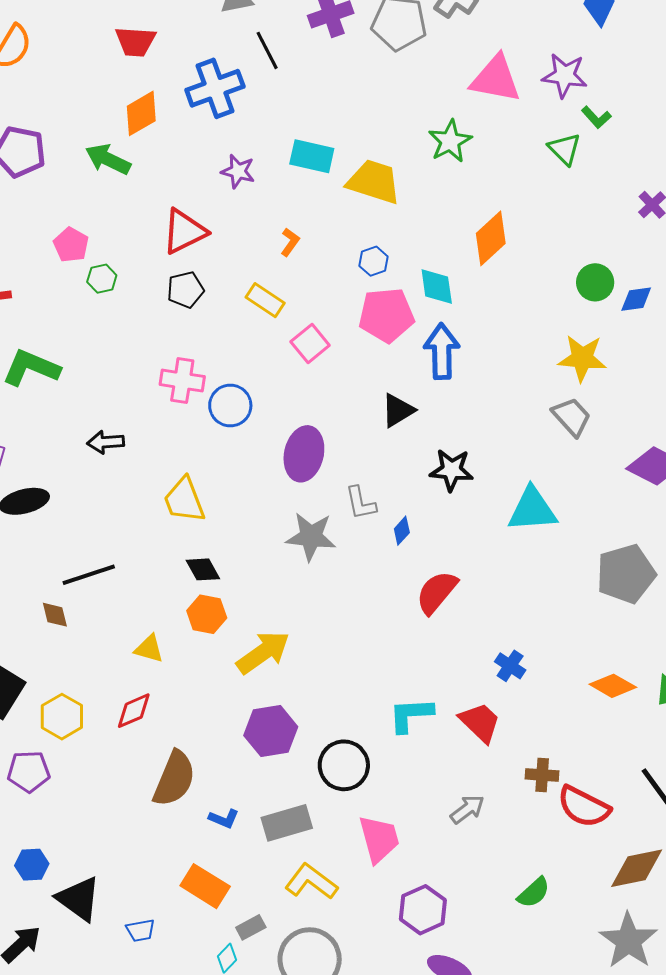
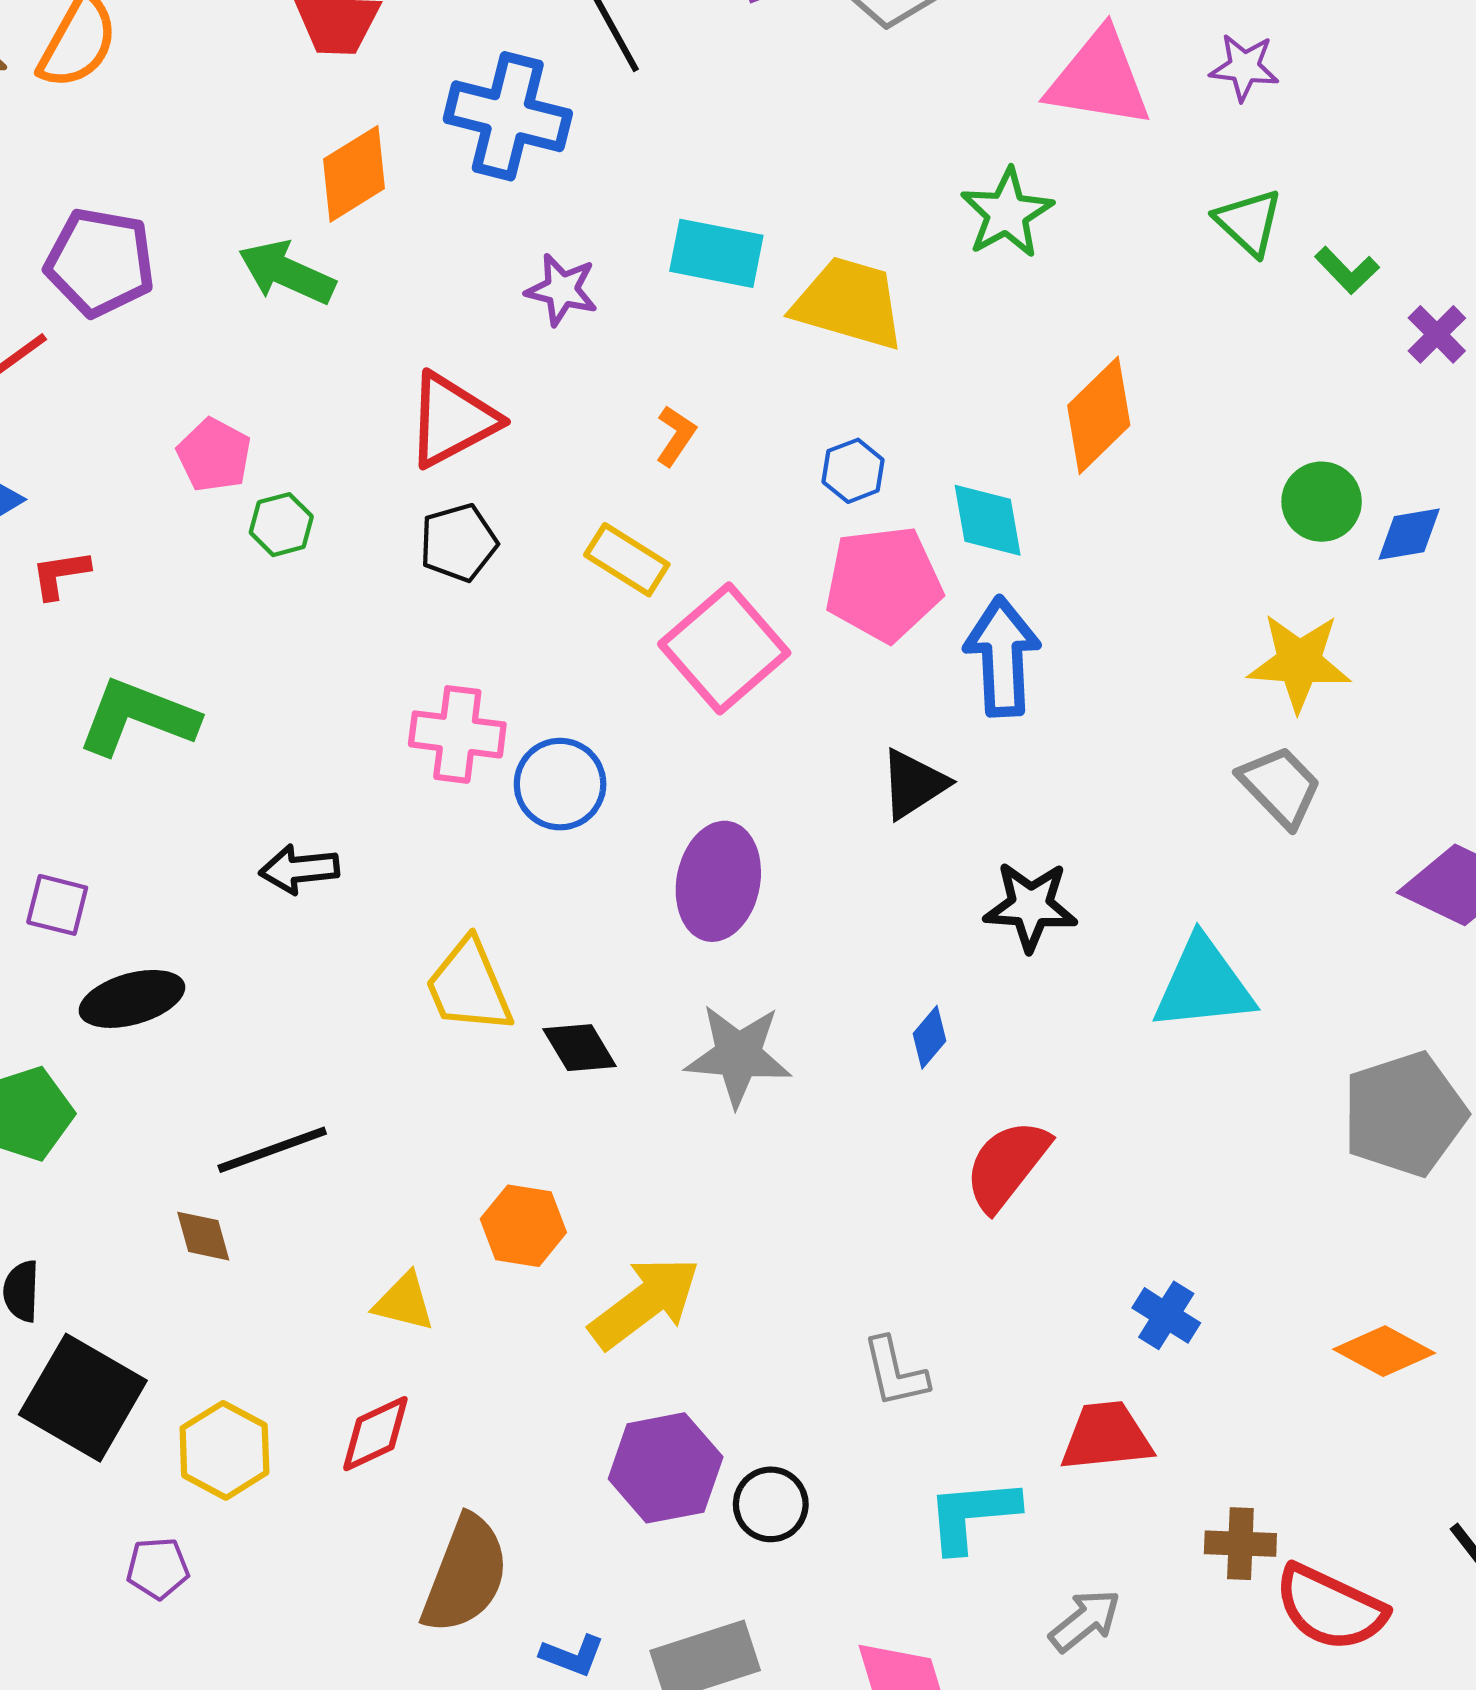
purple star: (565, 75) -> (1244, 67), size x0.7
blue cross: (215, 88) -> (508, 116), turned 36
green L-shape: (596, 117) -> (1347, 270), moved
pink square: (310, 344) -> (724, 648), size x1.5
gray L-shape: (361, 503) -> (895, 1372), moved
black diamond: (203, 569) -> (580, 1048), moved
cyan L-shape: (411, 715) -> (972, 1515), moved
red trapezoid: (480, 722) -> (1106, 1437), turned -48
black circle: (344, 765) -> (771, 1504), moved, size x0.7
purple pentagon: (29, 771) -> (158, 1568), size x0.7

